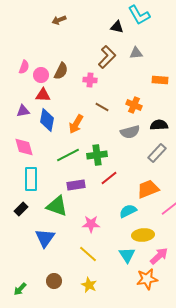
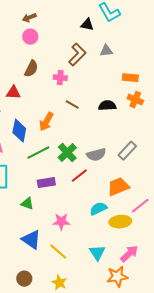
pink circle: (41, 75) -> (30, 37), moved
orange cross: (134, 105) -> (135, 100), moved
blue diamond: (47, 120) -> (19, 131), moved
black semicircle: (159, 125) -> (107, 106), moved
gray semicircle: (130, 132) -> (96, 155), moved
green cross: (97, 155) -> (67, 153), turned -36
green triangle: (57, 206) -> (27, 204), size x0.6
yellow ellipse: (143, 235) -> (120, 222), moved
blue triangle: (45, 238) -> (31, 240), moved, turned -30

